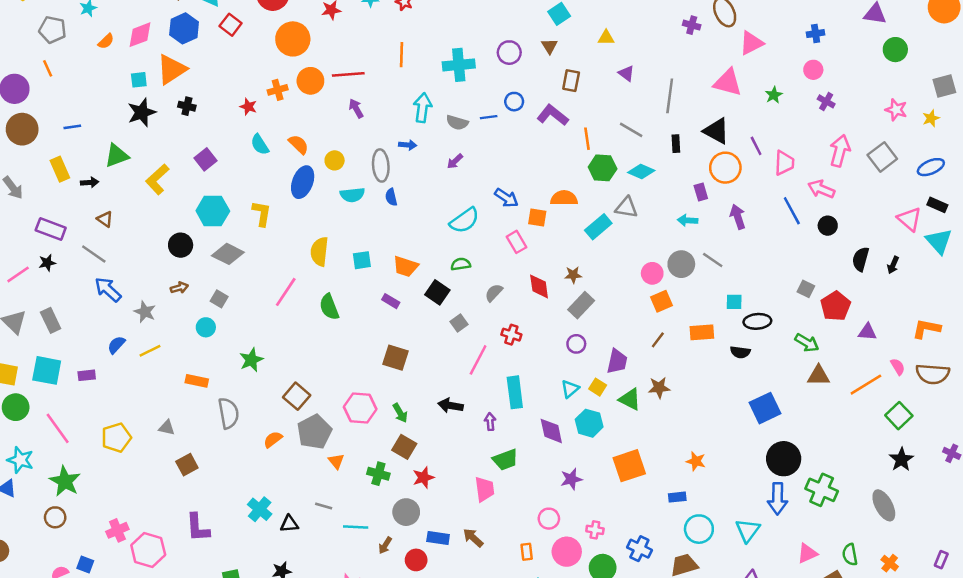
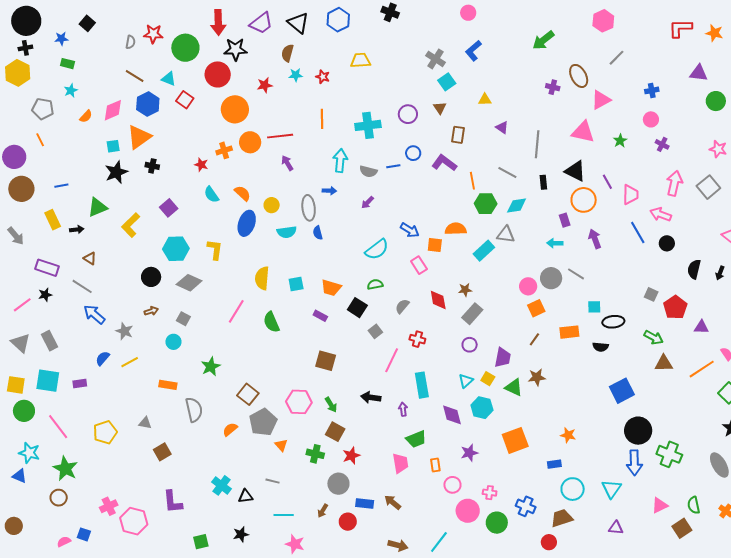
cyan diamond: (641, 172) -> (517, 205), turned -30
cyan line: (356, 527) -> (284, 515), moved
orange rectangle: (527, 552) -> (435, 465), moved

